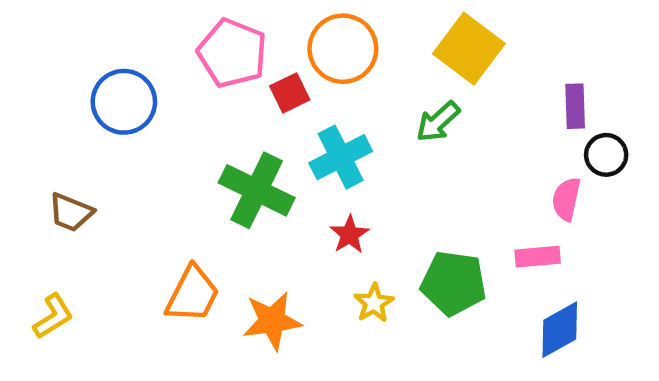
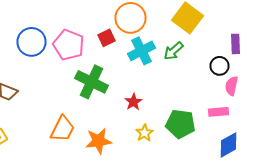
pink pentagon: (232, 53) -> (68, 45), moved
black circle: (606, 155) -> (220, 66), moved
cyan cross: (341, 157) -> (142, 51), moved

